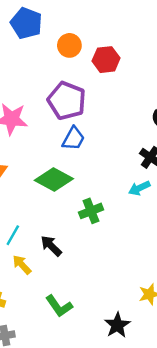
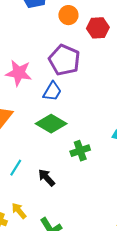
blue trapezoid: (73, 139) -> (52, 91), moved
yellow arrow: (22, 265) -> (19, 211), moved

